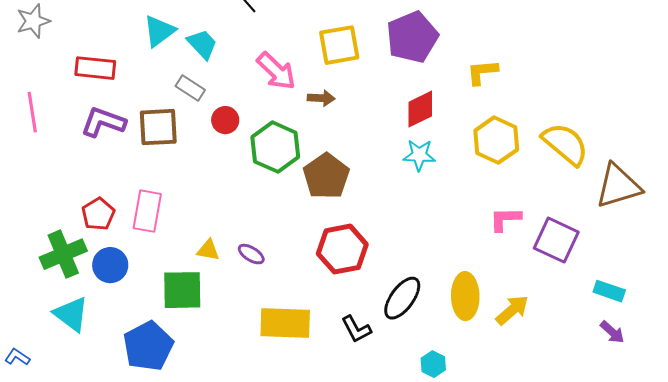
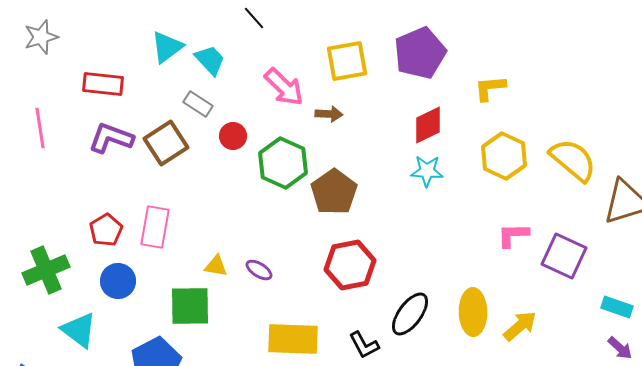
brown square: (158, 127) -> (166, 143), turned -30
green cross: (63, 254) -> (46, 270), moved

